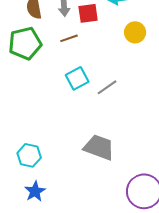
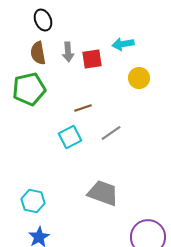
brown line: (69, 38) -> (83, 108), moved
cyan square: (77, 78) -> (70, 137), moved

